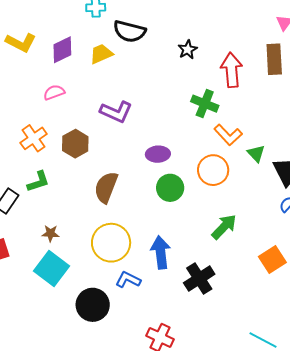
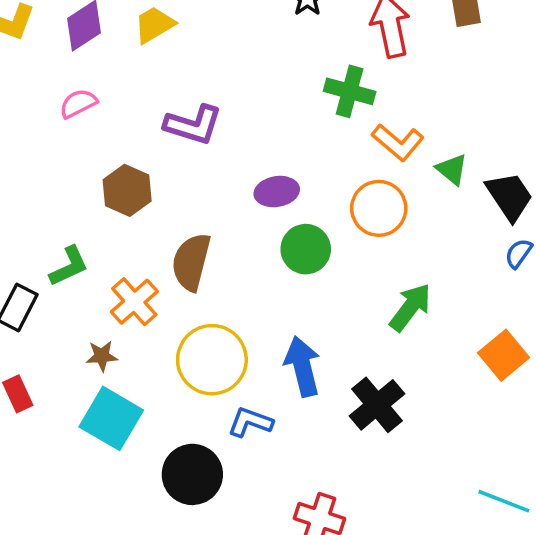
orange cross: (34, 138) -> (134, 302), moved

